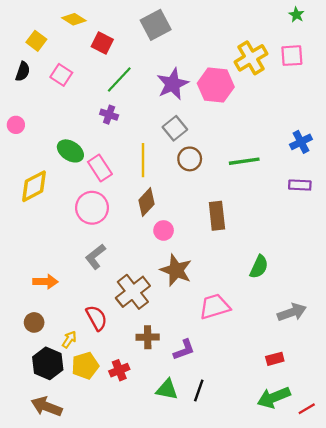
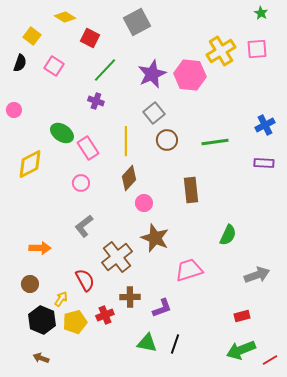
pink circle: (92, 208) -> (81, 183), size x0.6
red cross: (119, 370) -> (105, 315), moved
brown arrow: (47, 407) -> (41, 358), size x0.6

